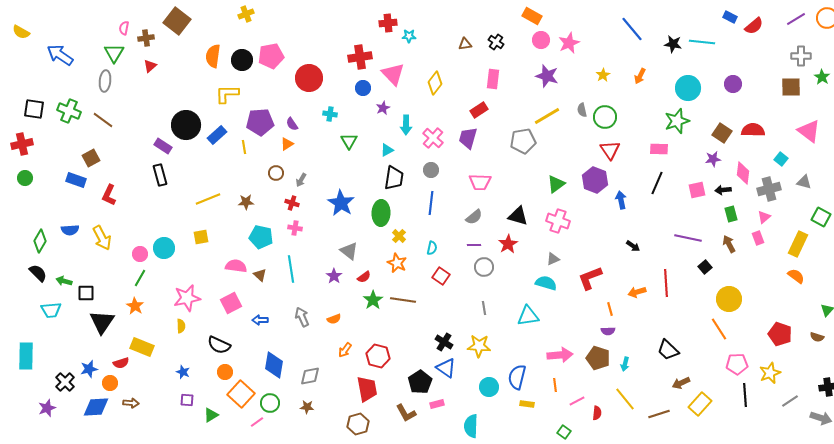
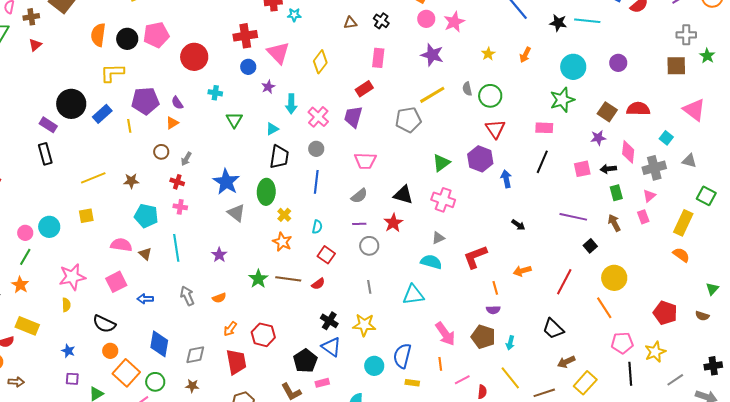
gray triangle: (349, 251) -> (236, 213), moved
red semicircle: (364, 277) -> (318, 284), moved
red line: (666, 283) -> (564, 282), moved, turned 32
pink arrow: (560, 355) -> (445, 334), turned 60
red trapezoid: (367, 389) -> (236, 362), moved

